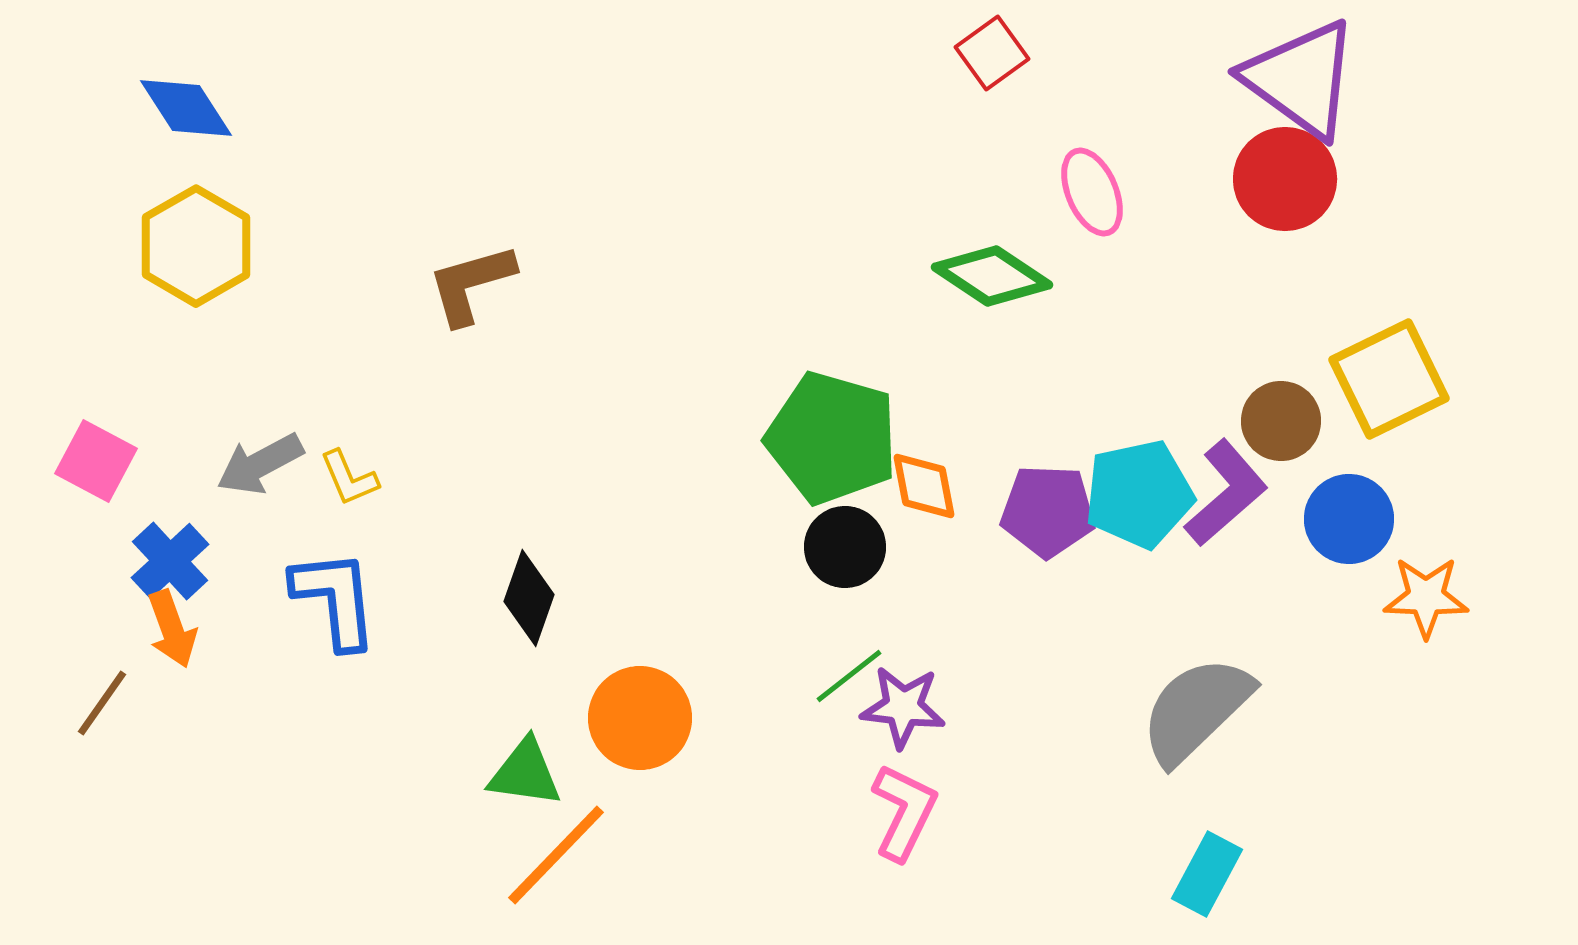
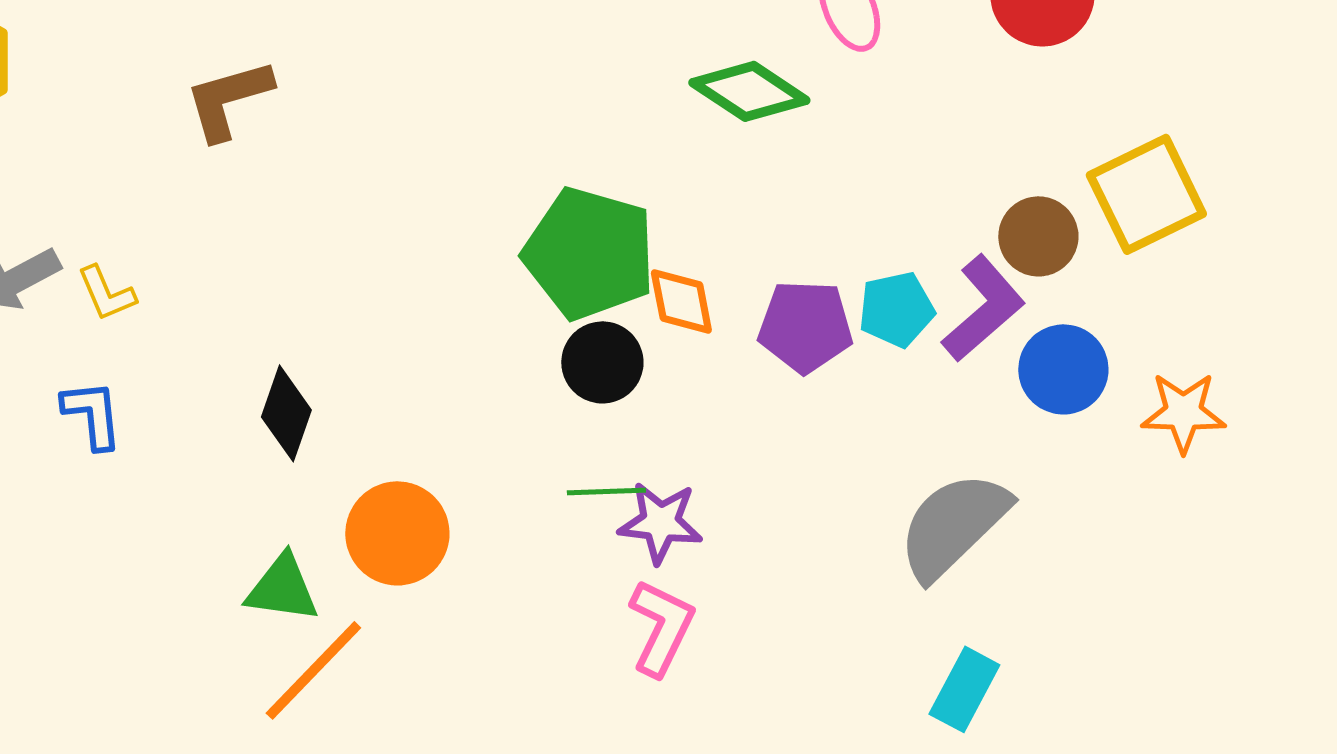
cyan pentagon: (1139, 494) -> (896, 309), size x0.7
blue circle: (1349, 519) -> (1063, 369), moved
blue L-shape: (335, 599) -> (92, 414), size x0.7
green line: (849, 676) -> (606, 491), turned 36

